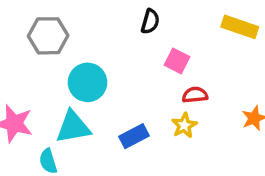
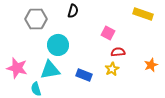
black semicircle: (150, 21) -> (73, 11), moved
blue rectangle: (134, 136) -> (84, 75), turned 49

